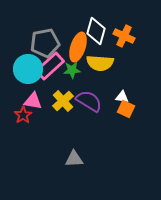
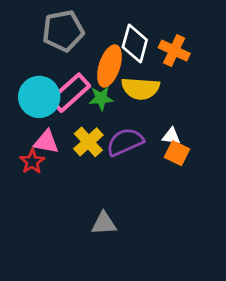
gray pentagon: (45, 43) -> (63, 31), moved
purple semicircle: (89, 101) -> (125, 142), turned -56

